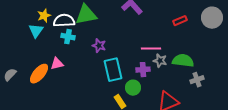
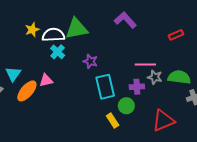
cyan triangle: (36, 31) -> (13, 74), moved
cyan cross: (68, 37) -> (58, 52), turned 32

